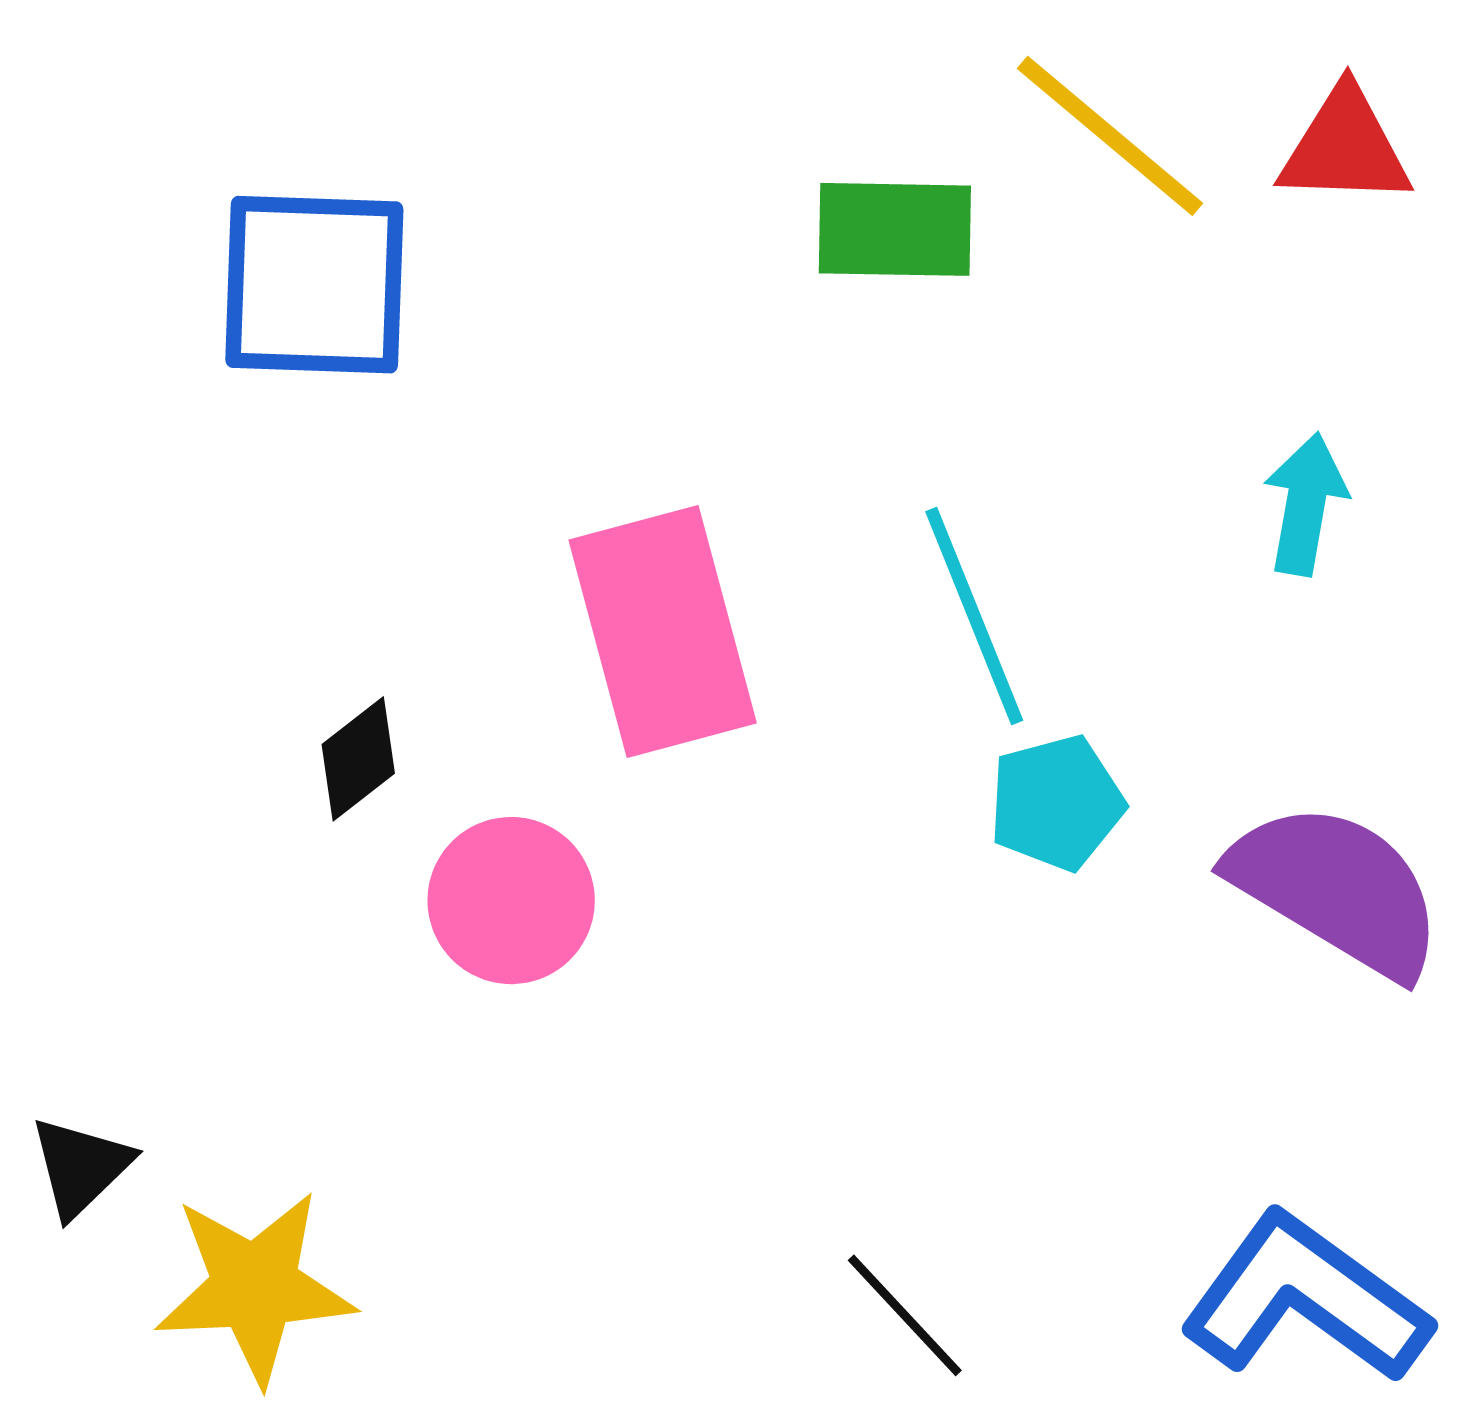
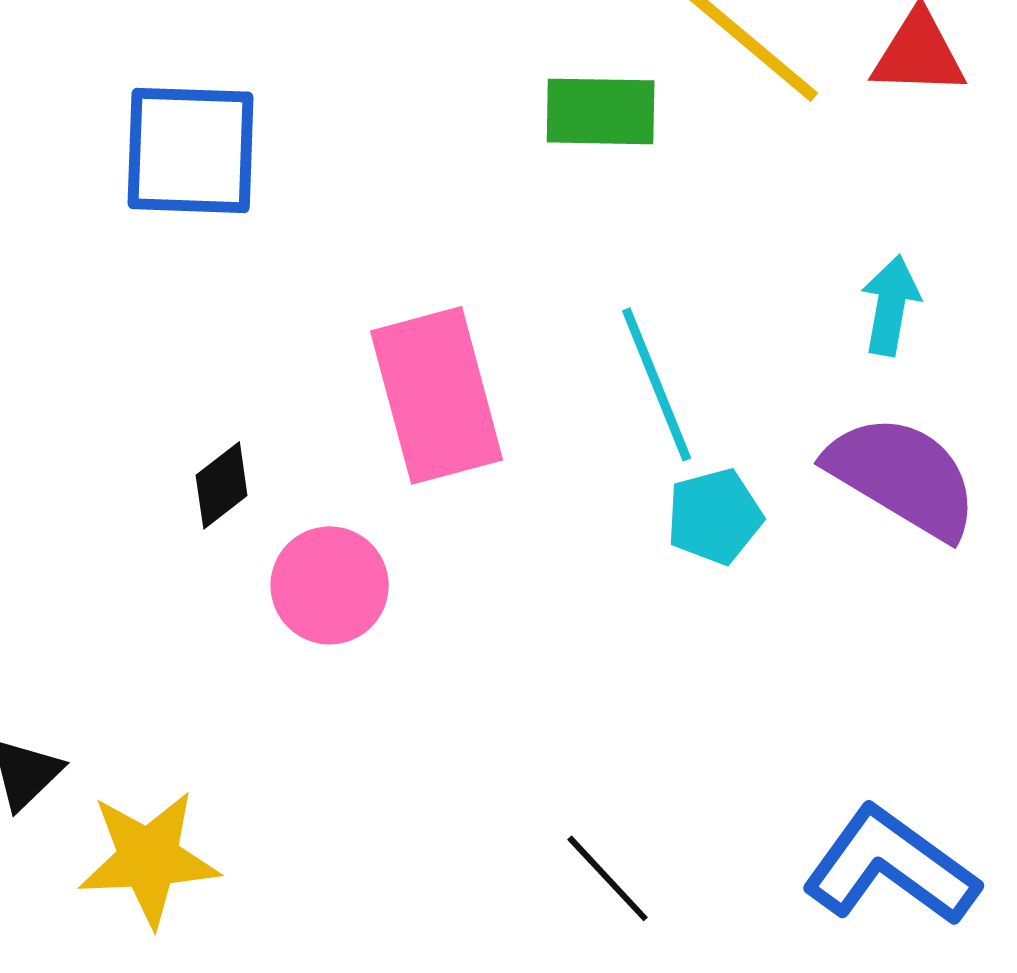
purple semicircle: (1337, 889) -> (903, 476), moved

